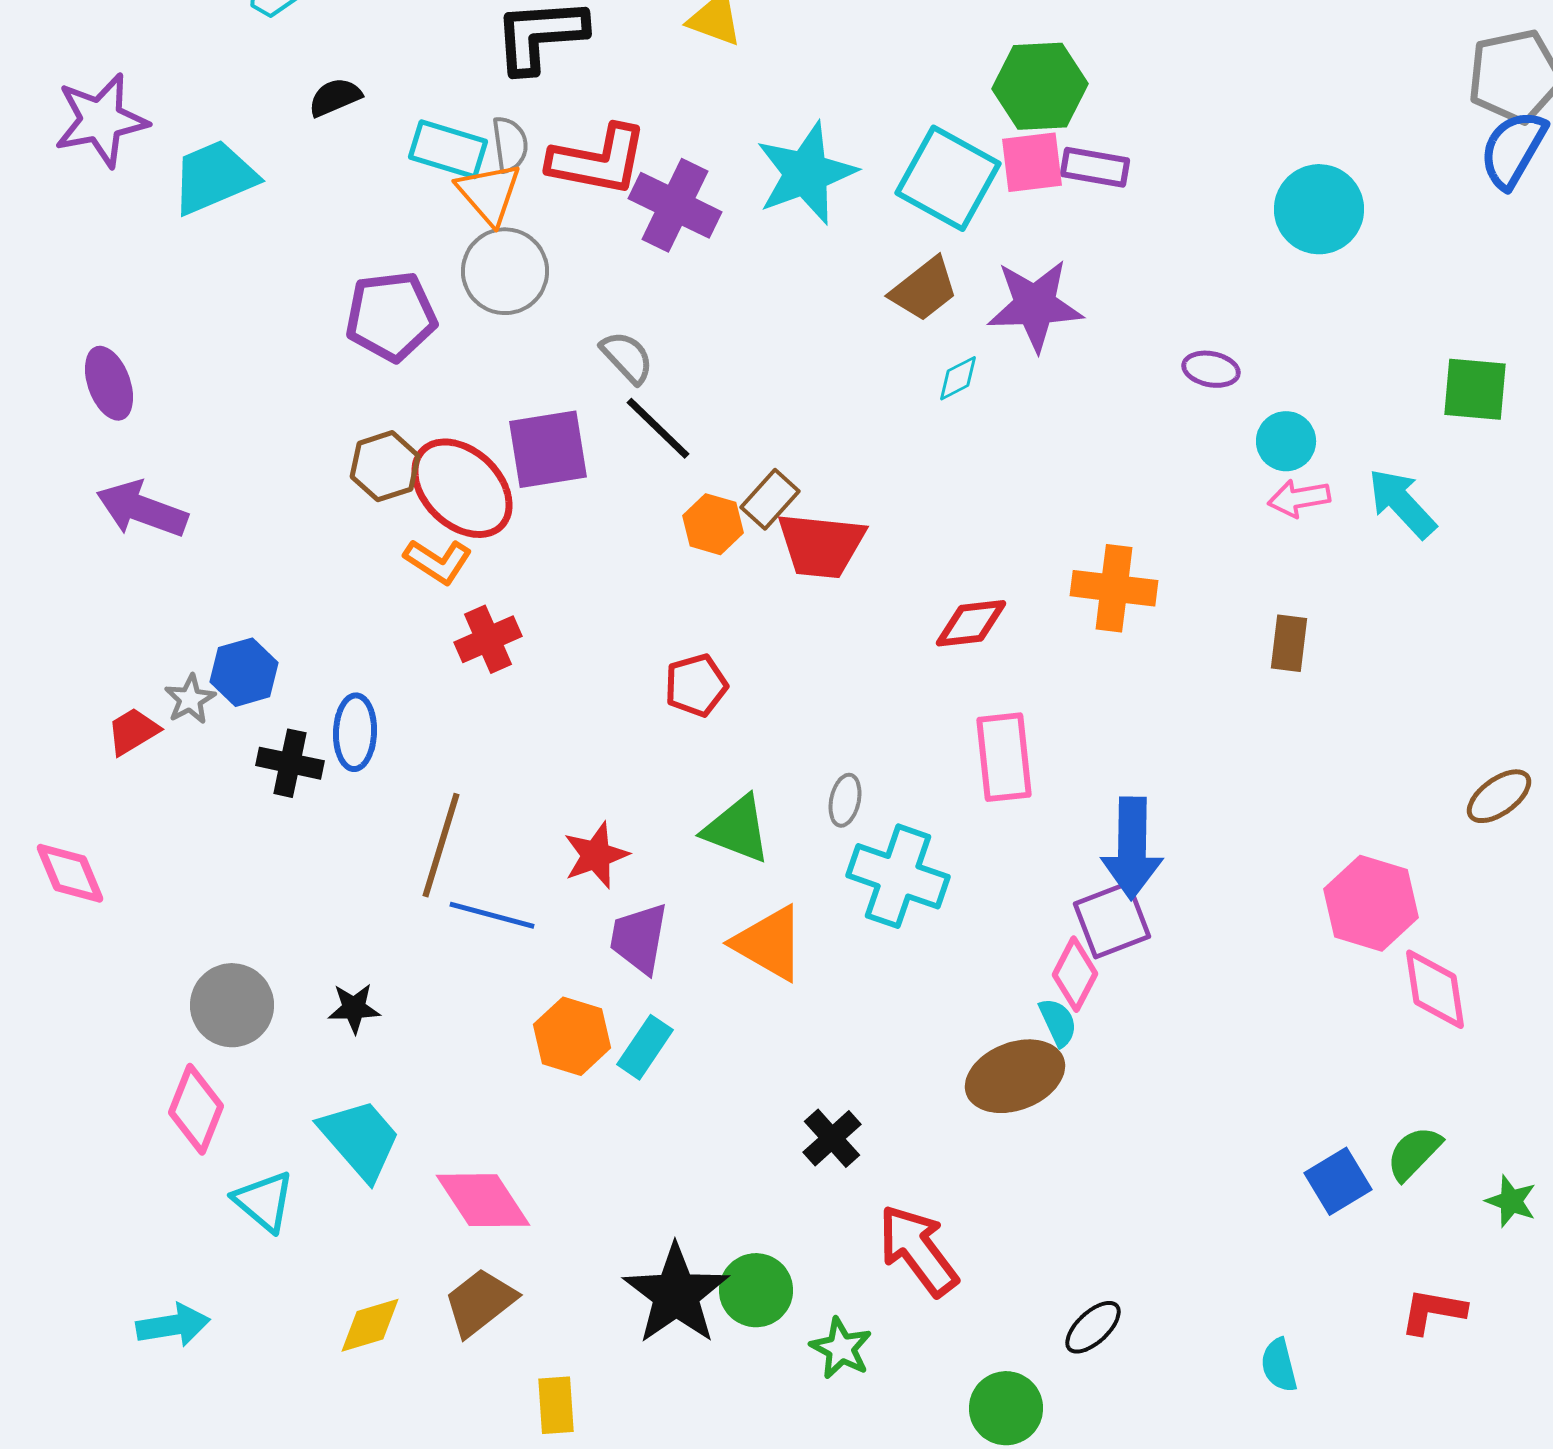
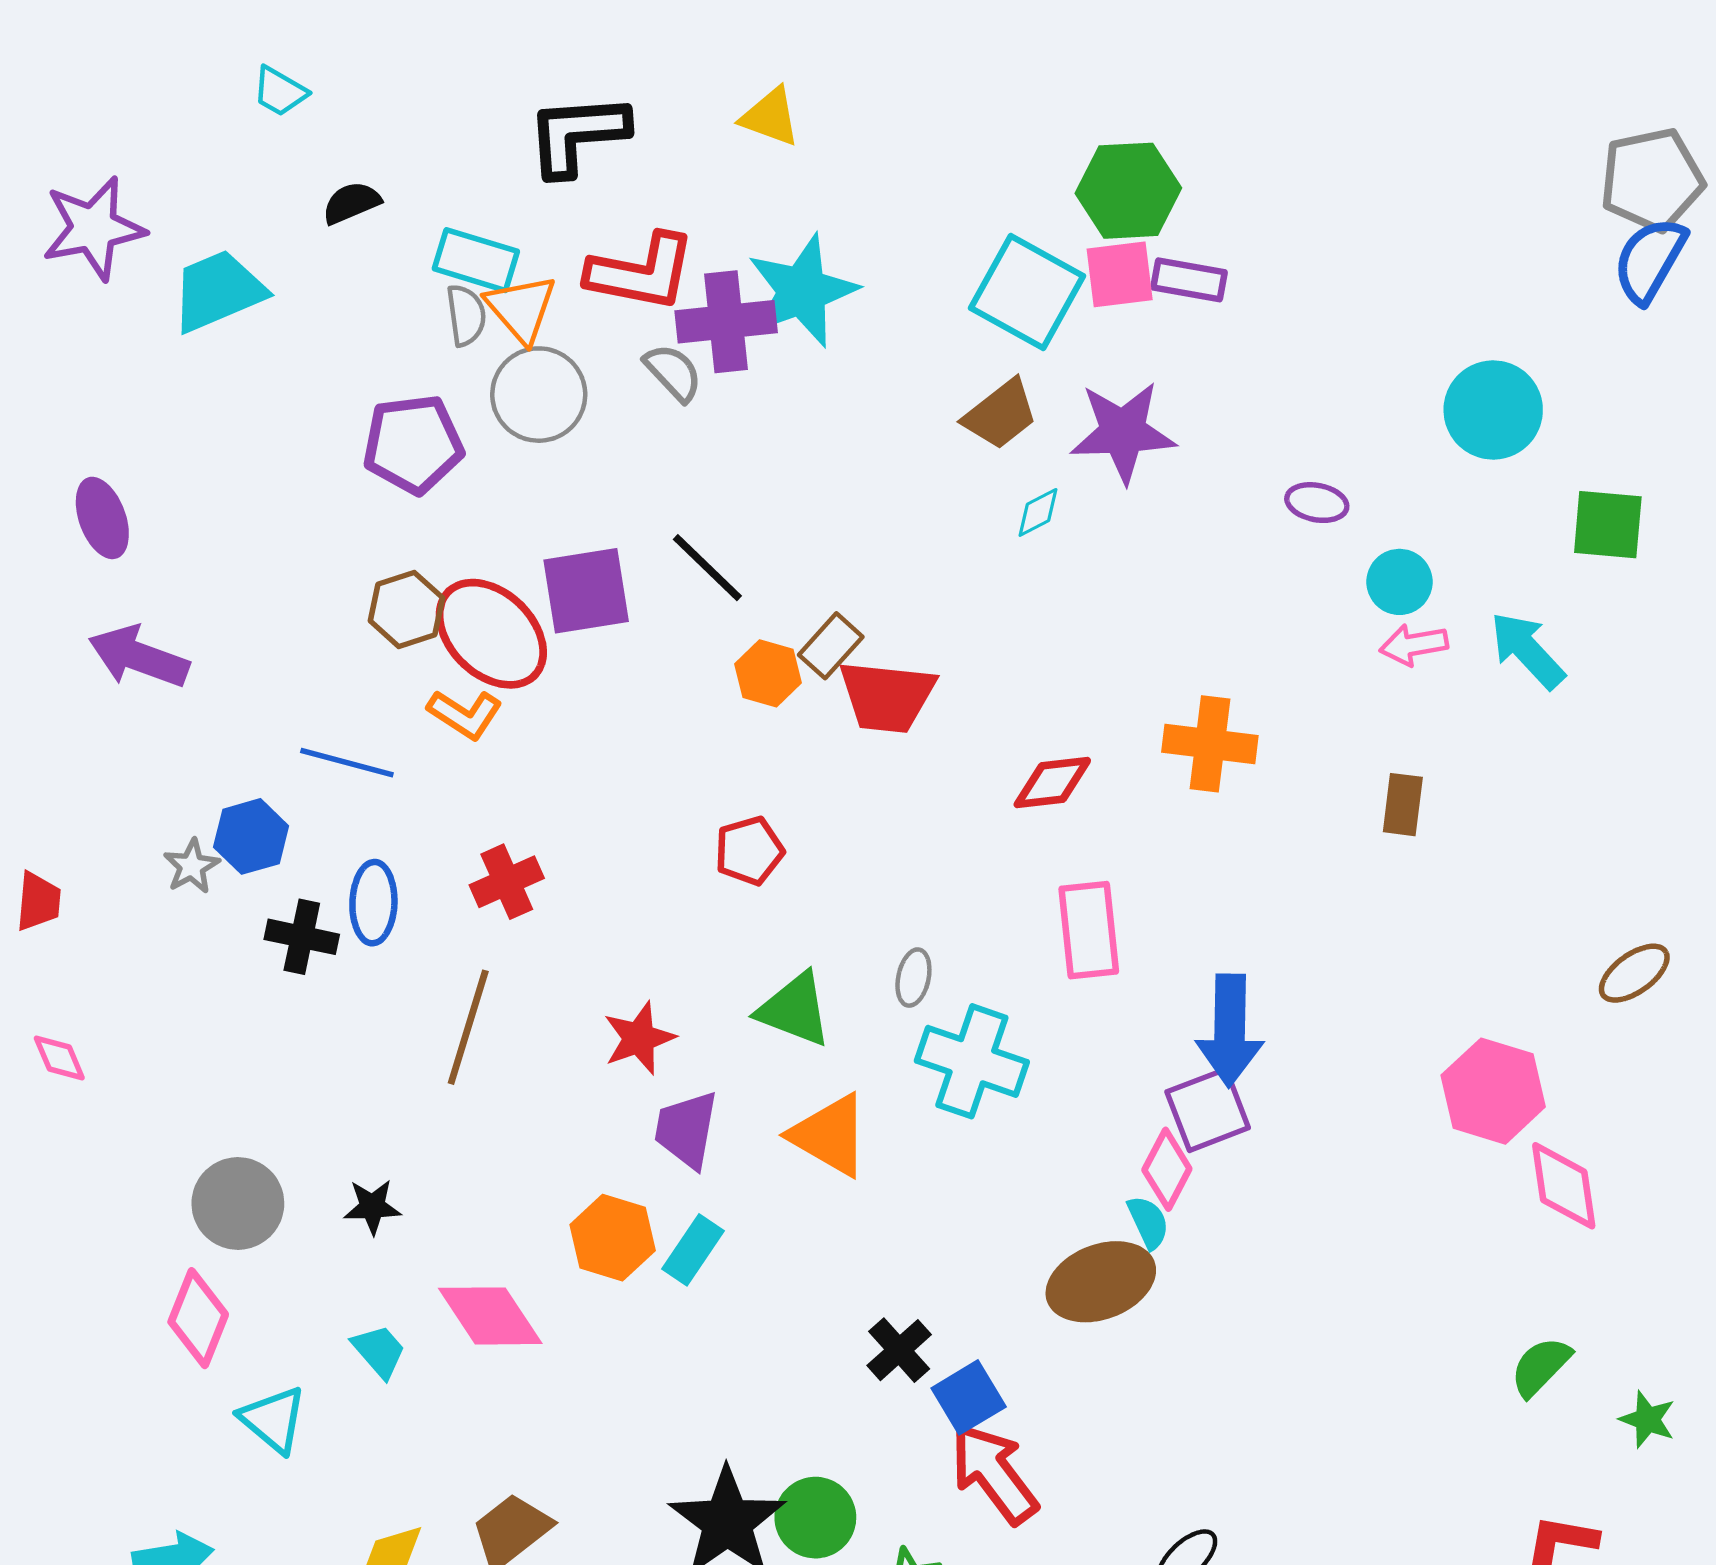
gray semicircle: (510, 144) -> (466, 315), moved
cyan star: (806, 173) -> (802, 291), moved
purple cross: (675, 205) -> (726, 322), turned -32
cyan circle: (1319, 209) -> (1493, 410), moved
gray semicircle: (627, 357) -> (673, 373), moved
red cross: (488, 639) -> (507, 882), moved
red trapezoid: (133, 731) -> (38, 902), moved, turned 126
pink diamond: (70, 873) -> (59, 1058), size x0.7
blue line: (492, 915) -> (347, 763), moved
cyan trapezoid: (360, 1139) -> (379, 1351), size x0.6
blue square: (1338, 1181) -> (969, 1397), moved
pink diamond: (483, 1200) -> (490, 1316), moved

